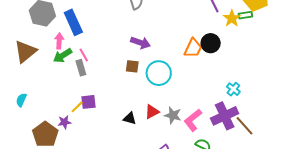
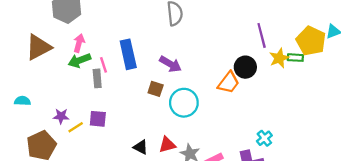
blue rectangle: (73, 22) -> (128, 54), moved
black circle: (211, 43) -> (245, 67), moved
cyan semicircle: (21, 100) -> (22, 101), turned 56
yellow line: (77, 107) -> (76, 127), moved
purple star: (64, 122) -> (61, 116), moved

